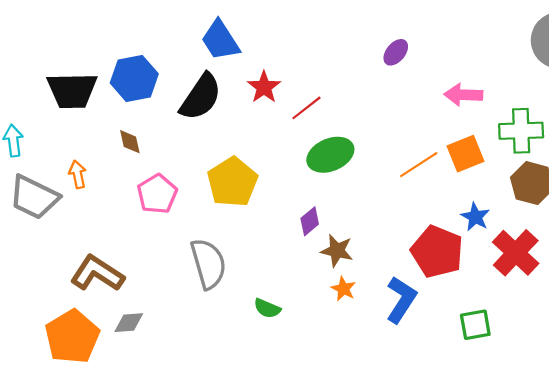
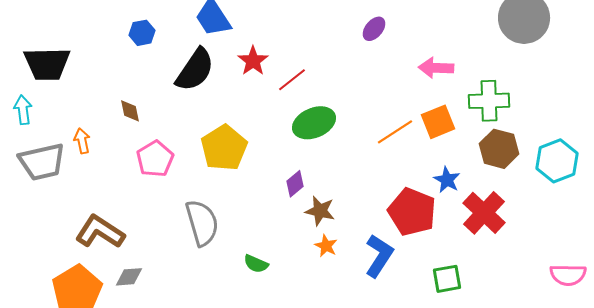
blue hexagon: (134, 78) -> (142, 33), moved, size x0.6
black trapezoid: (72, 90) -> (47, 64), moved
gray trapezoid: (34, 197) -> (42, 162), turned -39

